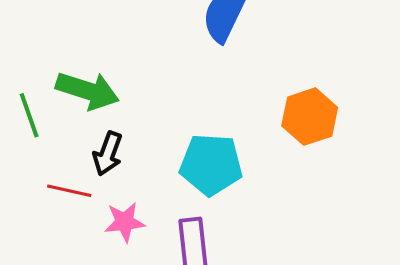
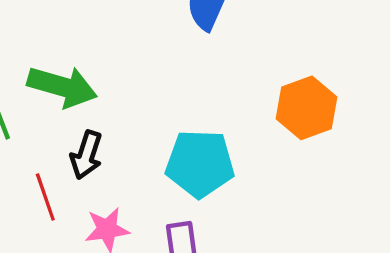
red line: (69, 191) -> (45, 197), turned 60

